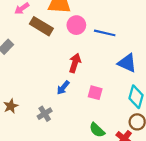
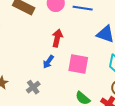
pink square: (95, 93) -> (78, 64), size x1.5

